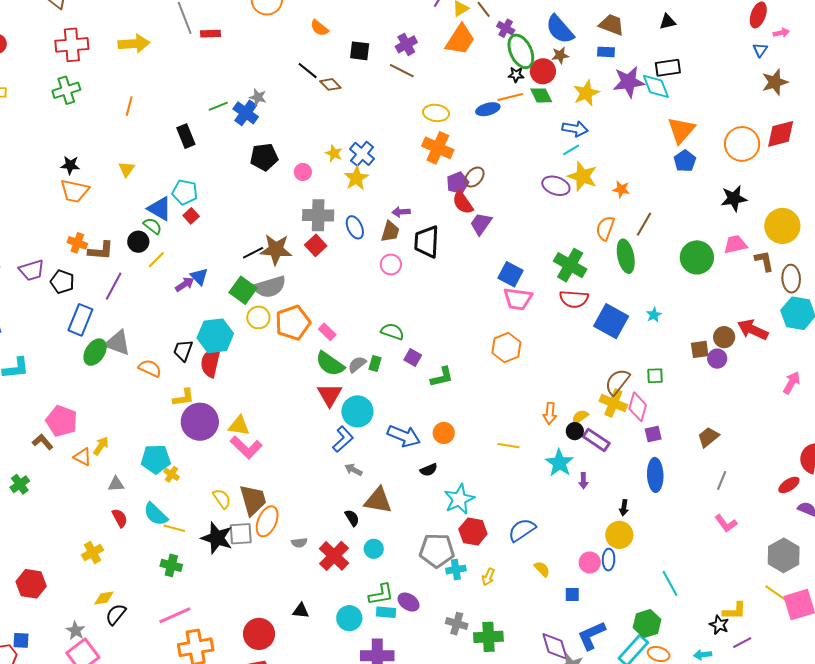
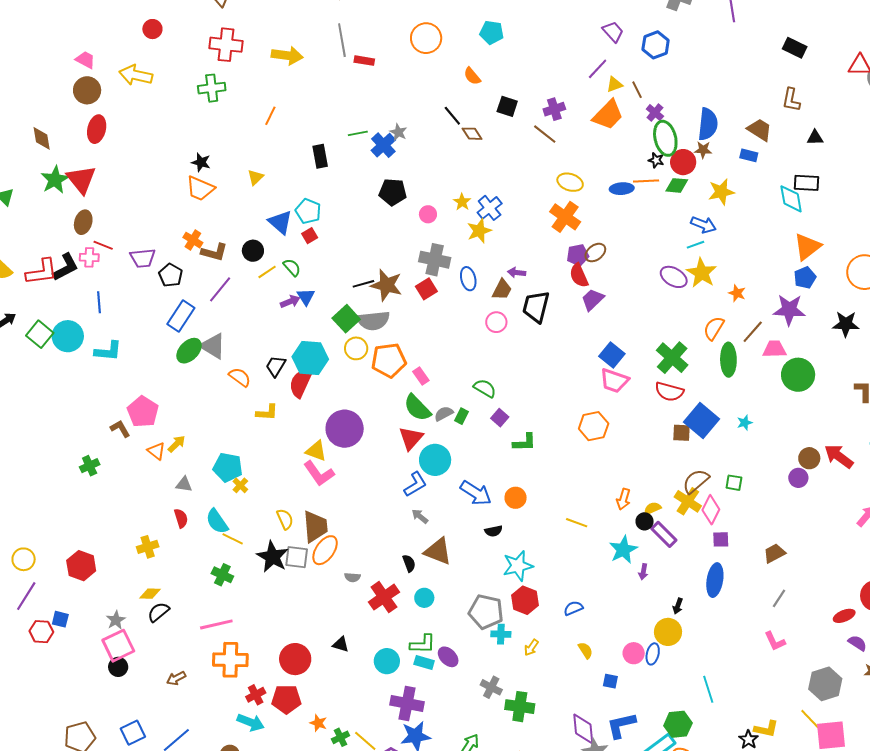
blue semicircle: (560, 29) -> (708, 124), turned -144
purple star: (629, 82) -> (789, 310), moved
green diamond: (541, 95) -> (677, 185), turned -70
green semicircle: (152, 226) -> (292, 267), moved
pink trapezoid: (735, 244) -> (774, 349), moved
brown square: (700, 349) -> (682, 433), moved
purple circle: (200, 422) -> (345, 429), moved
blue semicircle: (522, 530) -> (573, 608), size x0.7

